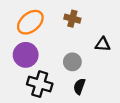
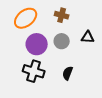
purple circle: (26, 55) -> (37, 44), moved
gray circle: (72, 62) -> (62, 41), moved

